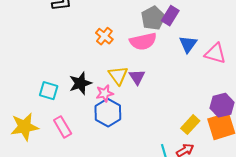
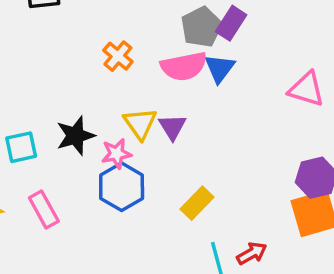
blue triangle: (188, 44) -> (220, 68), moved
cyan square: (49, 91) -> (21, 147), turned -30
yellow rectangle: (190, 125) -> (197, 203), moved

